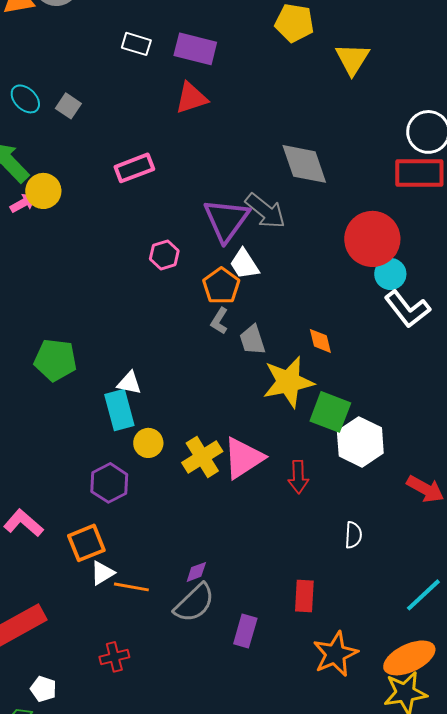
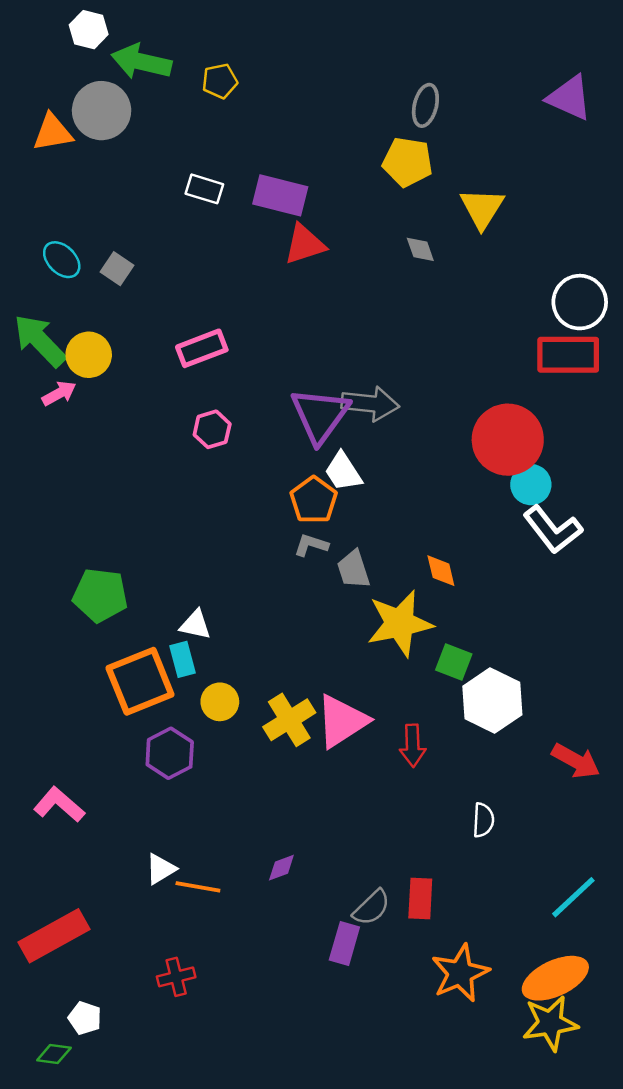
red triangle: (191, 98) -> (305, 244), moved
gray diamond: (304, 164) -> (420, 249), moved, size x0.5
yellow circle: (43, 191) -> (89, 355), moved
gray arrow: (265, 211) -> (370, 404), turned -33
pink hexagon: (164, 255) -> (212, 429), moved
gray L-shape: (219, 321) -> (311, 545), turned 76
cyan rectangle: (119, 410) -> (183, 659), size x0.7
green square: (330, 412) -> (454, 662), size x0.7
orange square: (86, 543) -> (140, 681), moved, size x1.4
gray semicircle: (194, 603) -> (371, 907), moved, size x0.7

